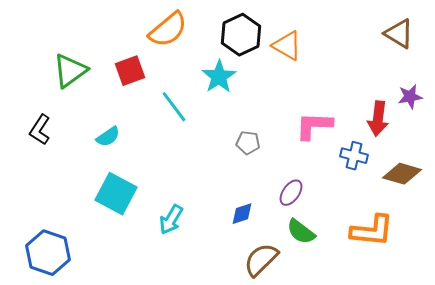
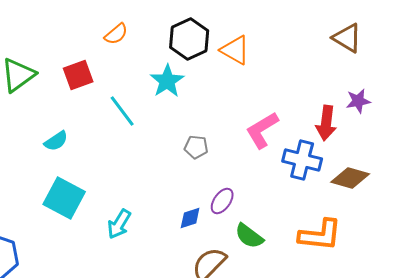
orange semicircle: (168, 30) -> (116, 34), size x0.6
pink L-shape: (314, 126) -> (262, 130), turned -33
blue cross: (354, 156) -> (302, 160), size x1.4
purple ellipse: (291, 193) -> (222, 201), moved

